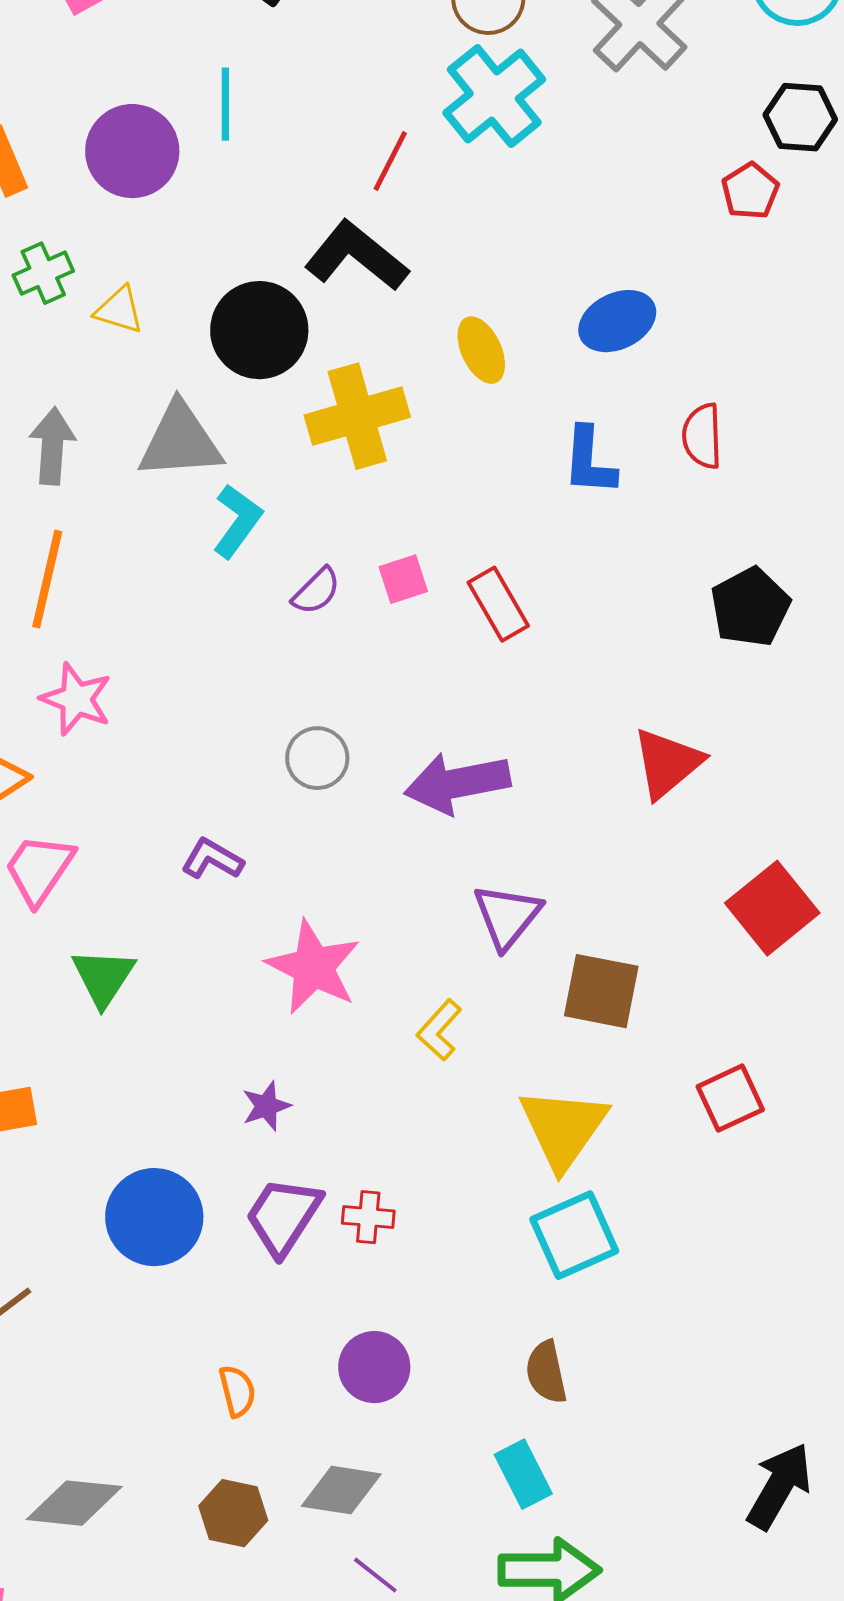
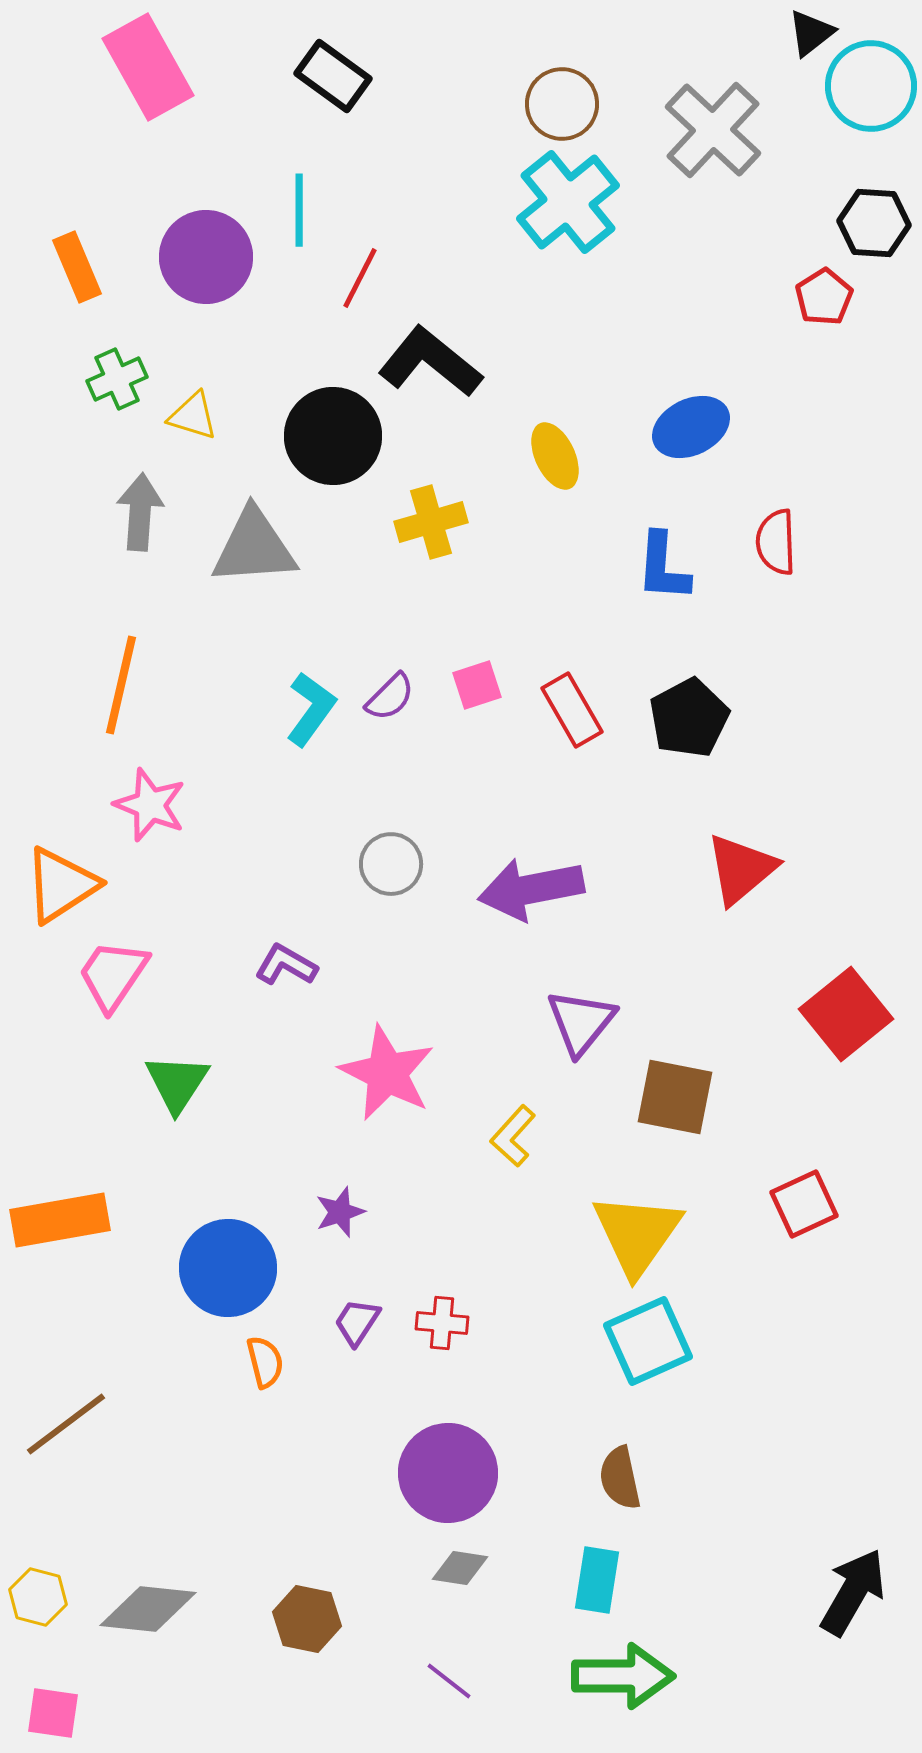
red line: (390, 161) -> (360, 278), moved
yellow cross: (357, 416) -> (431, 522), size x0.7
gray arrow: (52, 446) -> (140, 512), moved
cyan L-shape: (237, 521) -> (311, 709), moved
black pentagon: (750, 607) -> (689, 718), moved
purple trapezoid: (283, 1216) -> (357, 1322), size x0.6
blue circle: (154, 1217) -> (228, 1268), moved
purple circle: (374, 1367) -> (448, 1473), size x1.4
orange semicircle: (237, 1391) -> (265, 1362), moved
cyan rectangle: (523, 1474) -> (597, 1580), turned 36
gray diamond: (341, 1490) -> (460, 1568), moved, size x0.7

